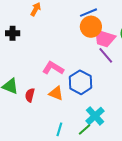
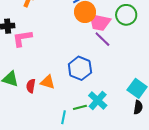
pink L-shape: (53, 68) -> (22, 38), moved, turned -35
orange triangle: (56, 93) -> (48, 82), moved
green line: (84, 129) -> (80, 107), moved, turned 32

